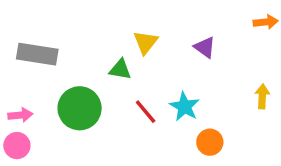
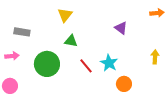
yellow triangle: (146, 42) -> (65, 15), moved
gray rectangle: (37, 54) -> (22, 32), size x0.7
pink arrow: (20, 115) -> (12, 56), moved

